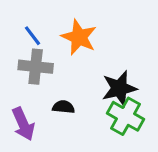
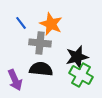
gray cross: (36, 67) -> (40, 43), moved
black semicircle: (64, 107) -> (41, 69), size x1.6

